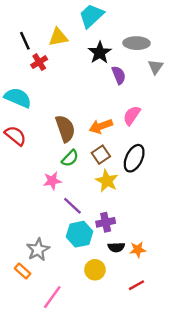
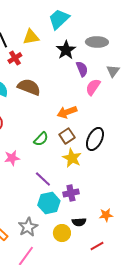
gray triangle: (155, 67) -> (113, 71), moved
pink semicircle: (132, 115) -> (93, 87), moved
brown semicircle: (65, 129) -> (29, 87), moved, turned -50
pink star: (52, 181) -> (12, 158), moved
black semicircle: (116, 247) -> (79, 222), moved
gray star: (38, 250) -> (28, 227), moved
orange star: (138, 250) -> (106, 215), moved

